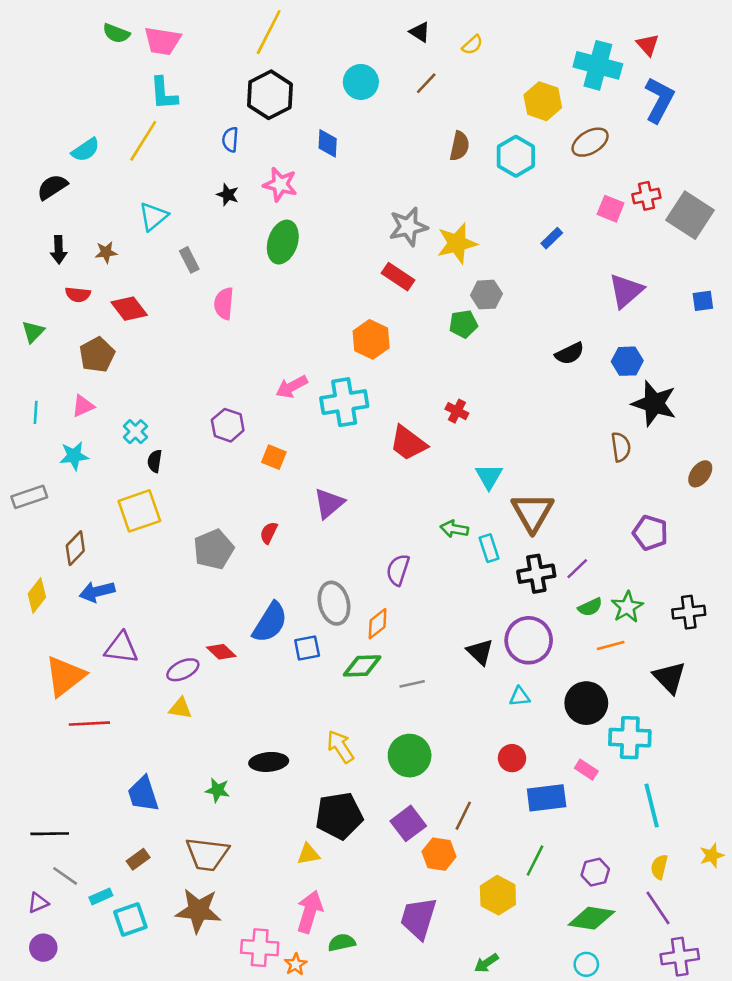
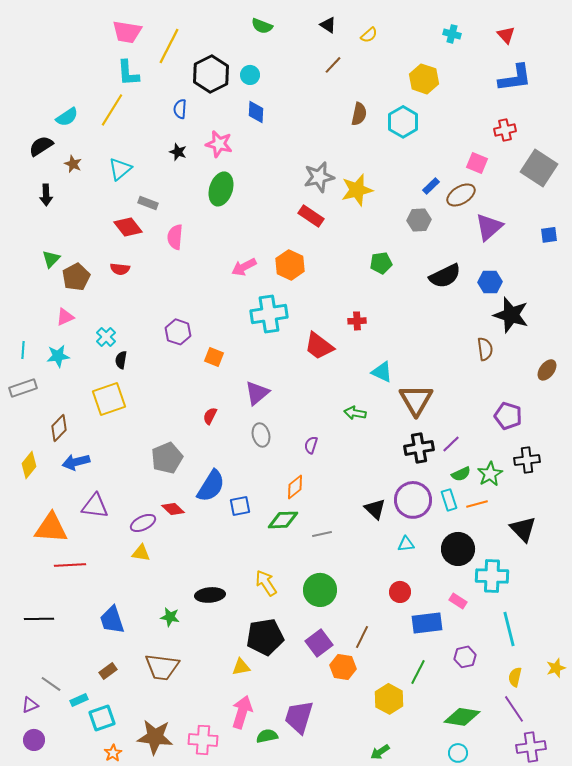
yellow line: (269, 32) -> (169, 46), moved
green semicircle: (116, 33) -> (262, 26), moved
cyan cross: (598, 65) -> (452, 34), moved, size x0.5
cyan circle: (361, 82) -> (250, 75), moved, size x0.7
blue L-shape: (659, 100) -> (515, 78), turned 54
brown ellipse: (590, 142) -> (461, 195), moved
red cross: (646, 196) -> (505, 130), moved
brown star: (106, 252) -> (73, 164), moved, turned 30
gray rectangle: (189, 260) -> (148, 203), turned -42
red semicircle: (78, 295) -> (120, 269), moved
gray hexagon: (486, 295) -> (419, 220), moved
red diamond: (129, 309) -> (128, 227), moved
green pentagon: (463, 324) -> (381, 263), moved
green triangle: (33, 332) -> (51, 259), moved
black semicircle: (570, 353) -> (445, 276), size x1.4
pink arrow: (292, 387) -> (244, 267), moved
red cross: (457, 411) -> (357, 321), turned -30
cyan line: (36, 412) -> (23, 350), moved
cyan triangle: (489, 476) -> (382, 372), turned -35
cyan rectangle: (489, 548) -> (449, 500), moved
gray pentagon: (214, 549) -> (167, 458), moved
purple semicircle: (398, 570) -> (311, 445), size x0.7
gray ellipse: (334, 603) -> (261, 435), moved, size x0.7
black cross: (689, 612) -> (527, 460), moved
orange triangle: (65, 676) -> (51, 528), turned 42
black line: (50, 834) -> (39, 619), moved
purple hexagon: (595, 872) -> (465, 657), moved
brown star: (198, 911) -> (155, 737), moved
purple trapezoid: (419, 918) -> (299, 717), moved
orange star: (296, 964) -> (113, 753), moved

